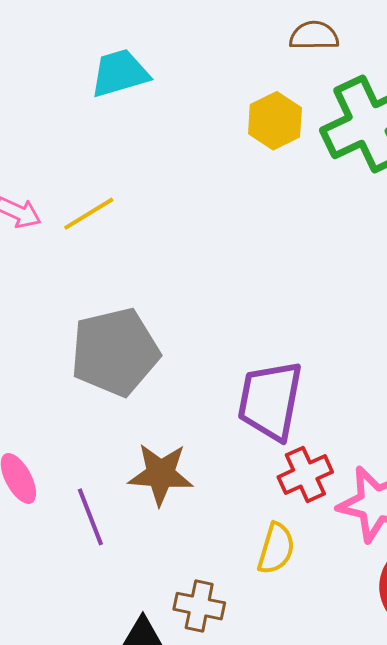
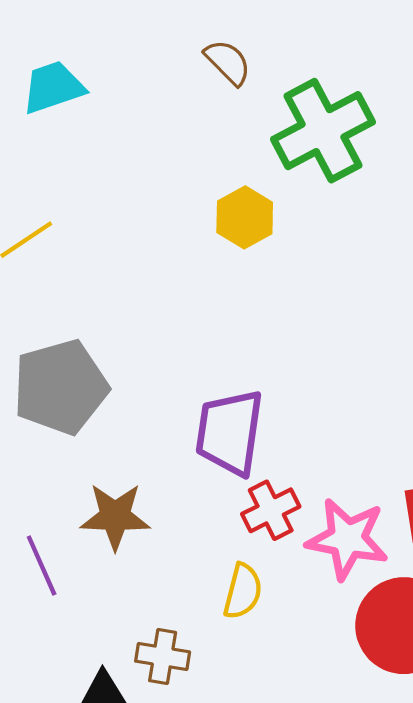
brown semicircle: (314, 36) -> (228, 62), moved, turned 48
yellow hexagon: (275, 121) -> (245, 217), moved

